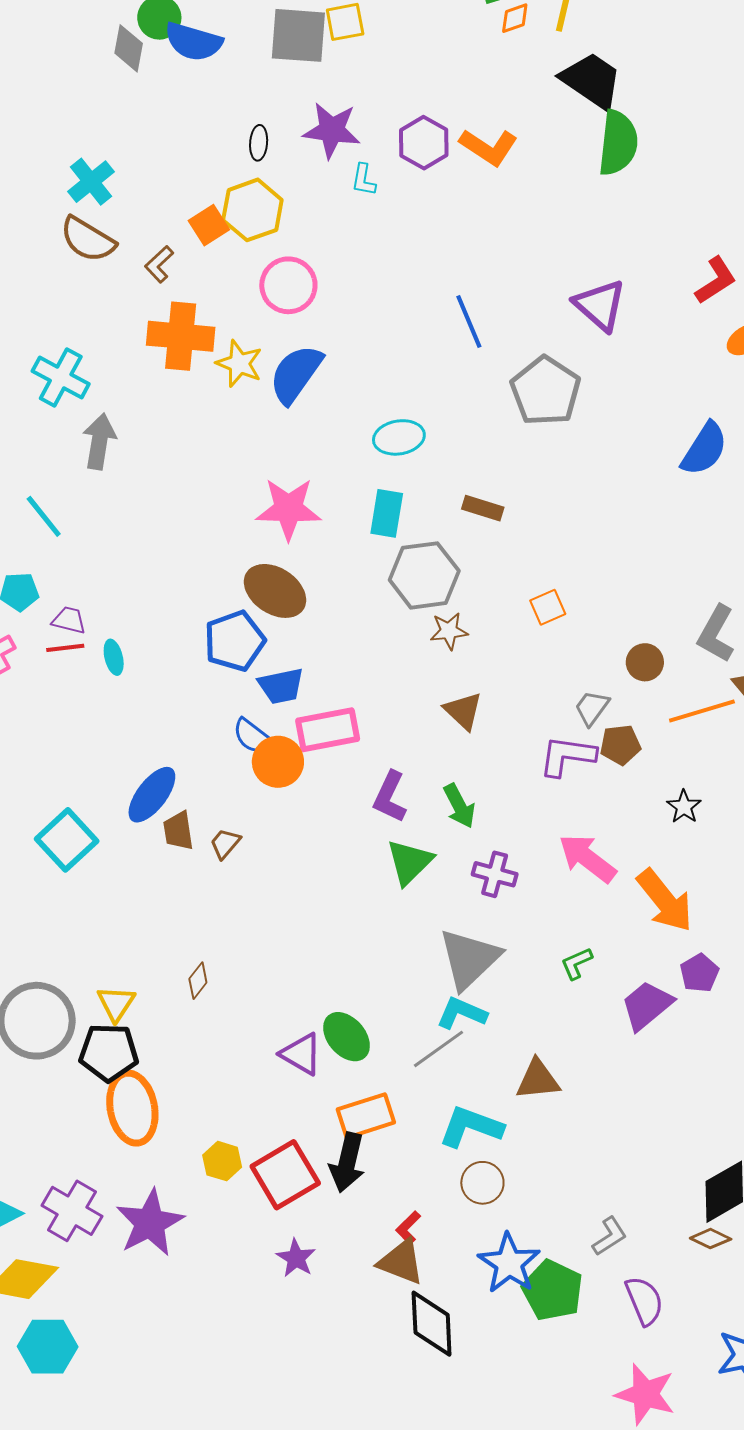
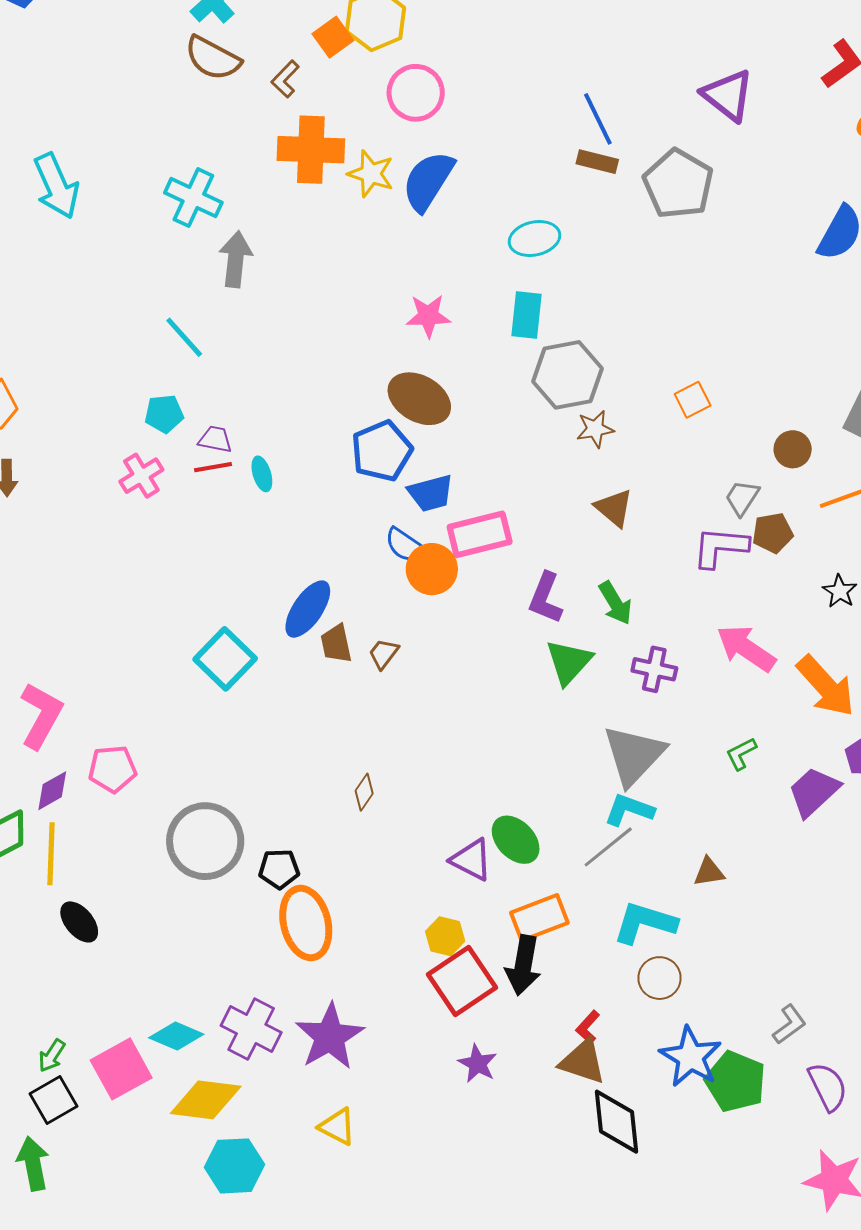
brown rectangle: (483, 508) -> (597, 162), moved
pink star: (289, 509) -> (428, 316), size x0.7
yellow triangle: (116, 1003) -> (337, 1127), moved, turned -33
black pentagon: (109, 1053) -> (279, 869), size x0.7
brown triangle: (538, 1080) -> (709, 872), size x0.7
yellow hexagon: (222, 1161) -> (445, 936), moved

